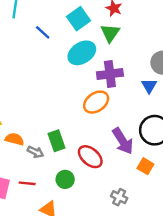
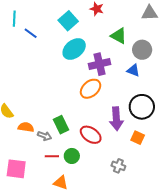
blue line: (43, 32) -> (31, 33), moved
green triangle: (110, 33) -> (119, 36), moved, turned -30
blue triangle: (149, 86) -> (133, 70), turned -32
purple arrow: (123, 141) -> (116, 119), turned 35
red line: (27, 183) -> (52, 156), moved

